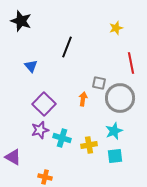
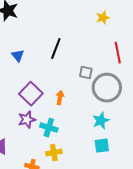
black line: (67, 47) -> (56, 49), moved
orange arrow: (83, 99) -> (60, 98), moved
yellow cross: (89, 145) -> (54, 153), moved

